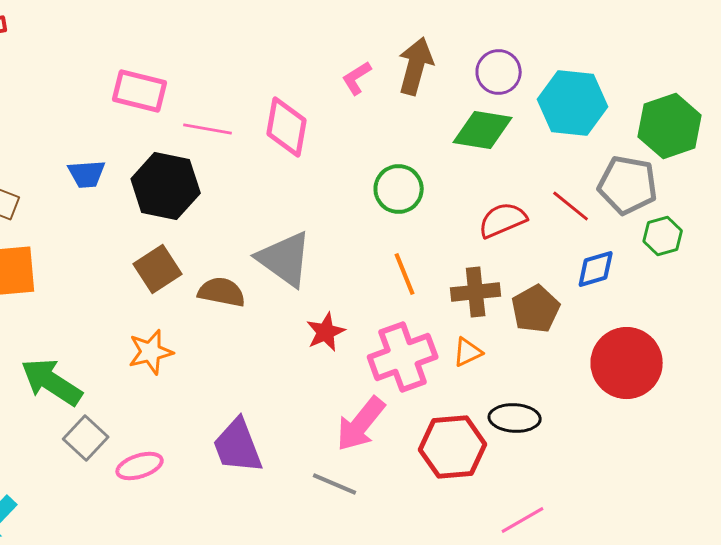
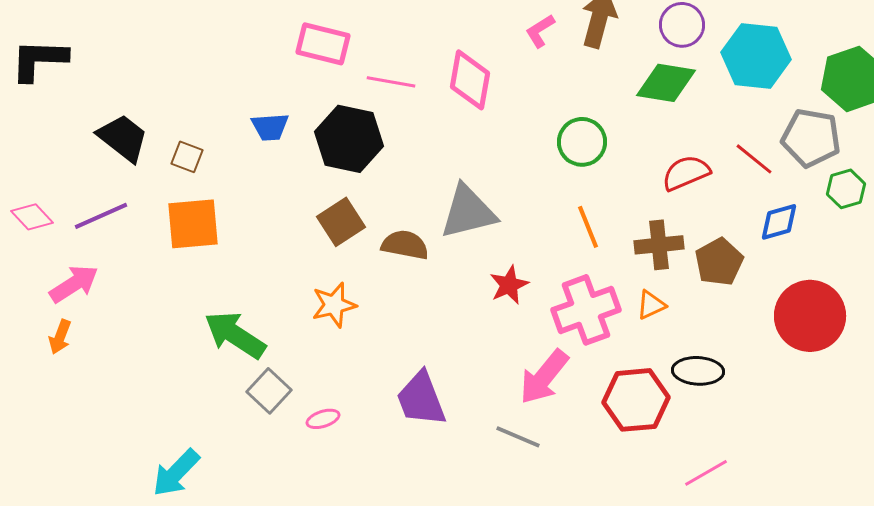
gray triangle: (285, 259) -> (468, 212), turned -50
pink ellipse: (140, 466) -> (323, 419), size x0.7

